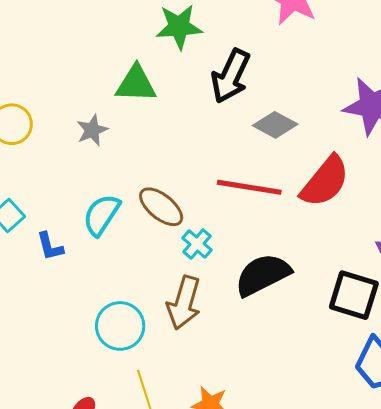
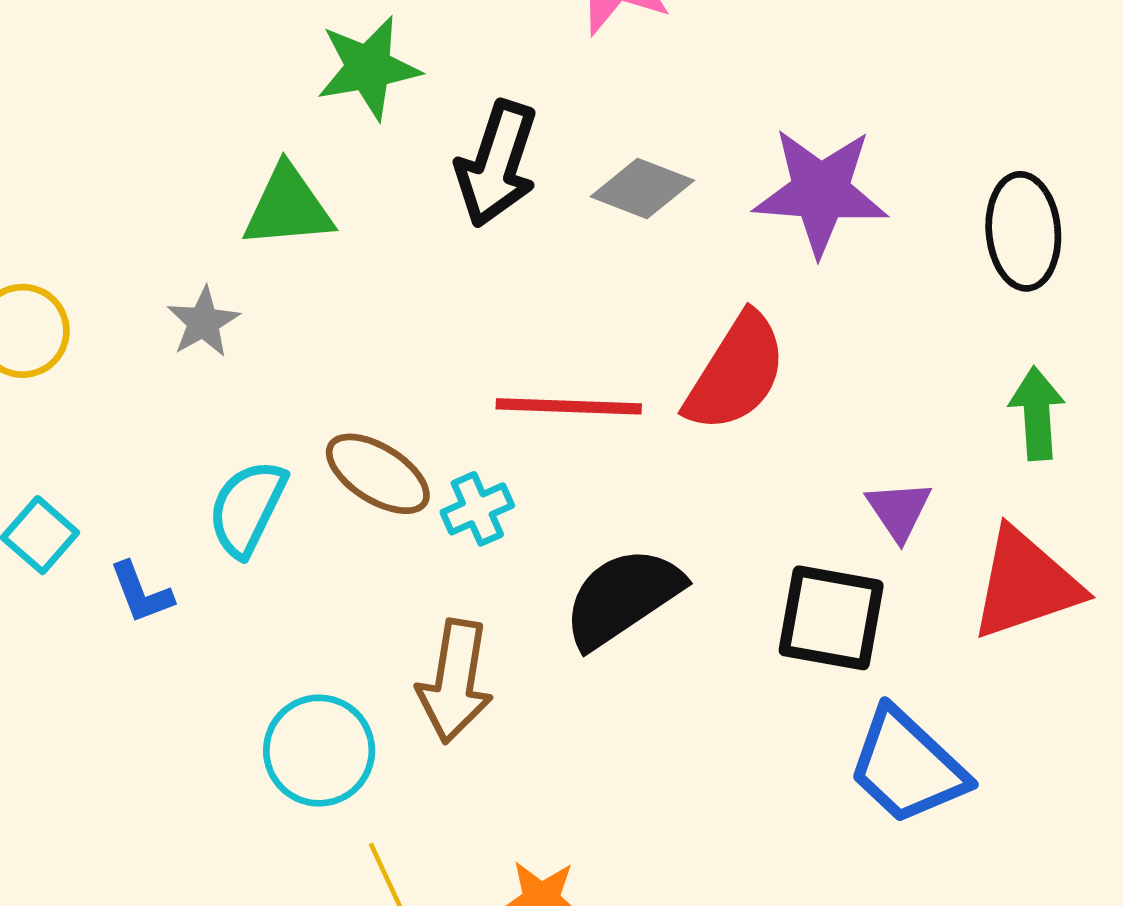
gray diamond: (275, 125) -> (642, 189), moved
cyan cross: (197, 244) -> (477, 509), moved, turned 32

